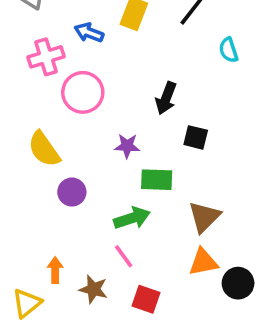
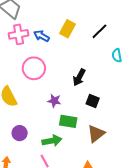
pink cross: (46, 57) -> (19, 34), moved
purple circle: (72, 192) -> (20, 133), moved
brown triangle: (204, 217) -> (96, 134), moved

